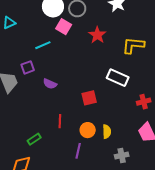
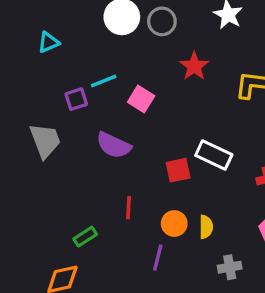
pink square: (64, 27) -> (141, 99), moved
purple square: (28, 67) -> (76, 99), moved
white rectangle: (118, 78) -> (214, 155), moved
purple semicircle: (50, 84) -> (114, 145), size x1.5

